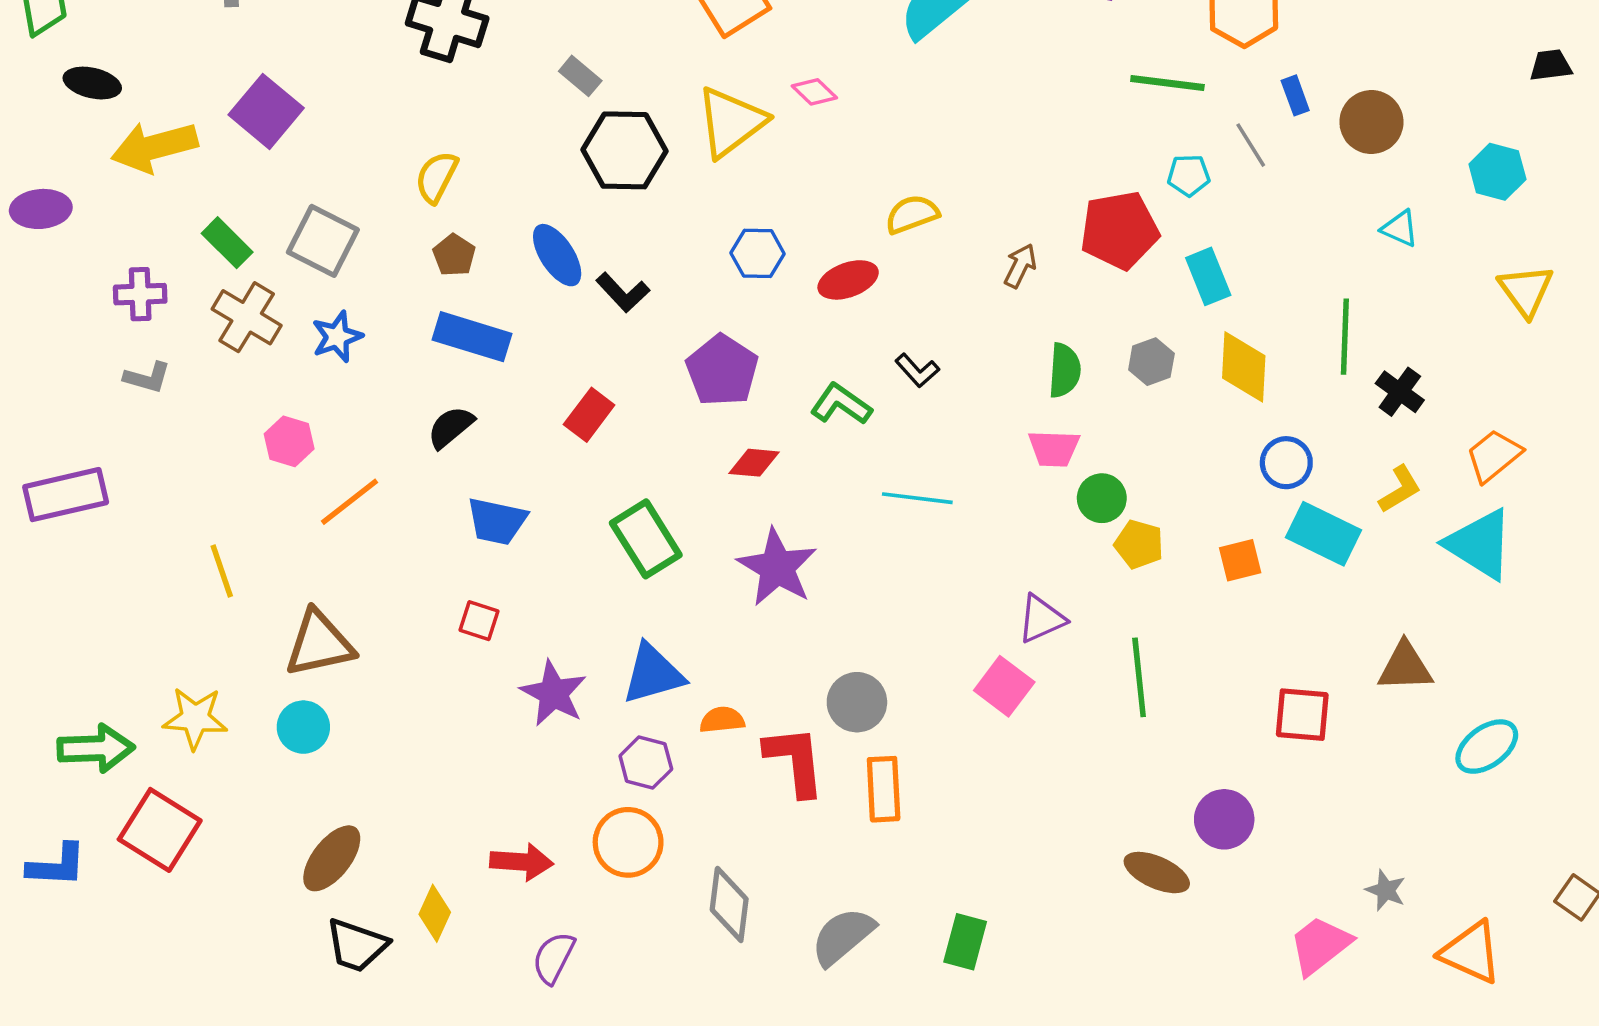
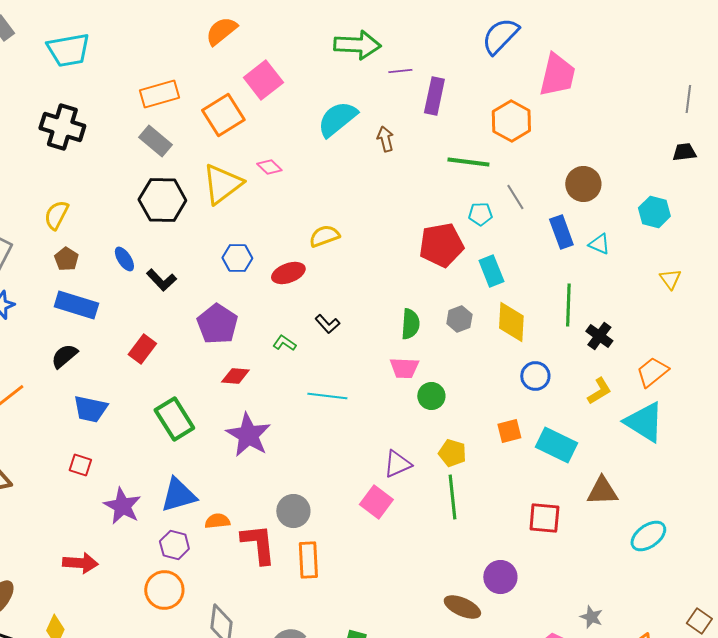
gray rectangle: (580, 76) -> (155, 141), moved, size x1.4
blue rectangle: (1295, 95) -> (561, 232), moved, size x1.5
blue ellipse: (557, 255) -> (124, 259), size x0.7
brown arrow: (1020, 266) -> (385, 139), moved, turned -40
yellow triangle: (1526, 291) -> (670, 279), size x0.7
green L-shape: (841, 404) -> (284, 343), size x0.7
cyan rectangle: (1324, 534) -> (556, 445), moved
yellow pentagon: (1139, 544) -> (452, 453), moved
red arrow: (522, 862) -> (80, 563), moved

